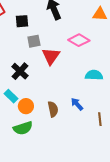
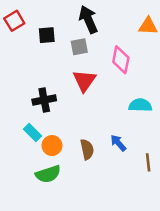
pink diamond: (79, 40) -> (121, 60), turned 70
gray square: (34, 41) -> (79, 47), moved
black cross: (20, 71) -> (44, 100), turned 36

